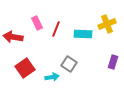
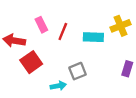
gray square: (69, 64) -> (78, 71), turned 35
red square: (25, 68) -> (31, 62), moved

